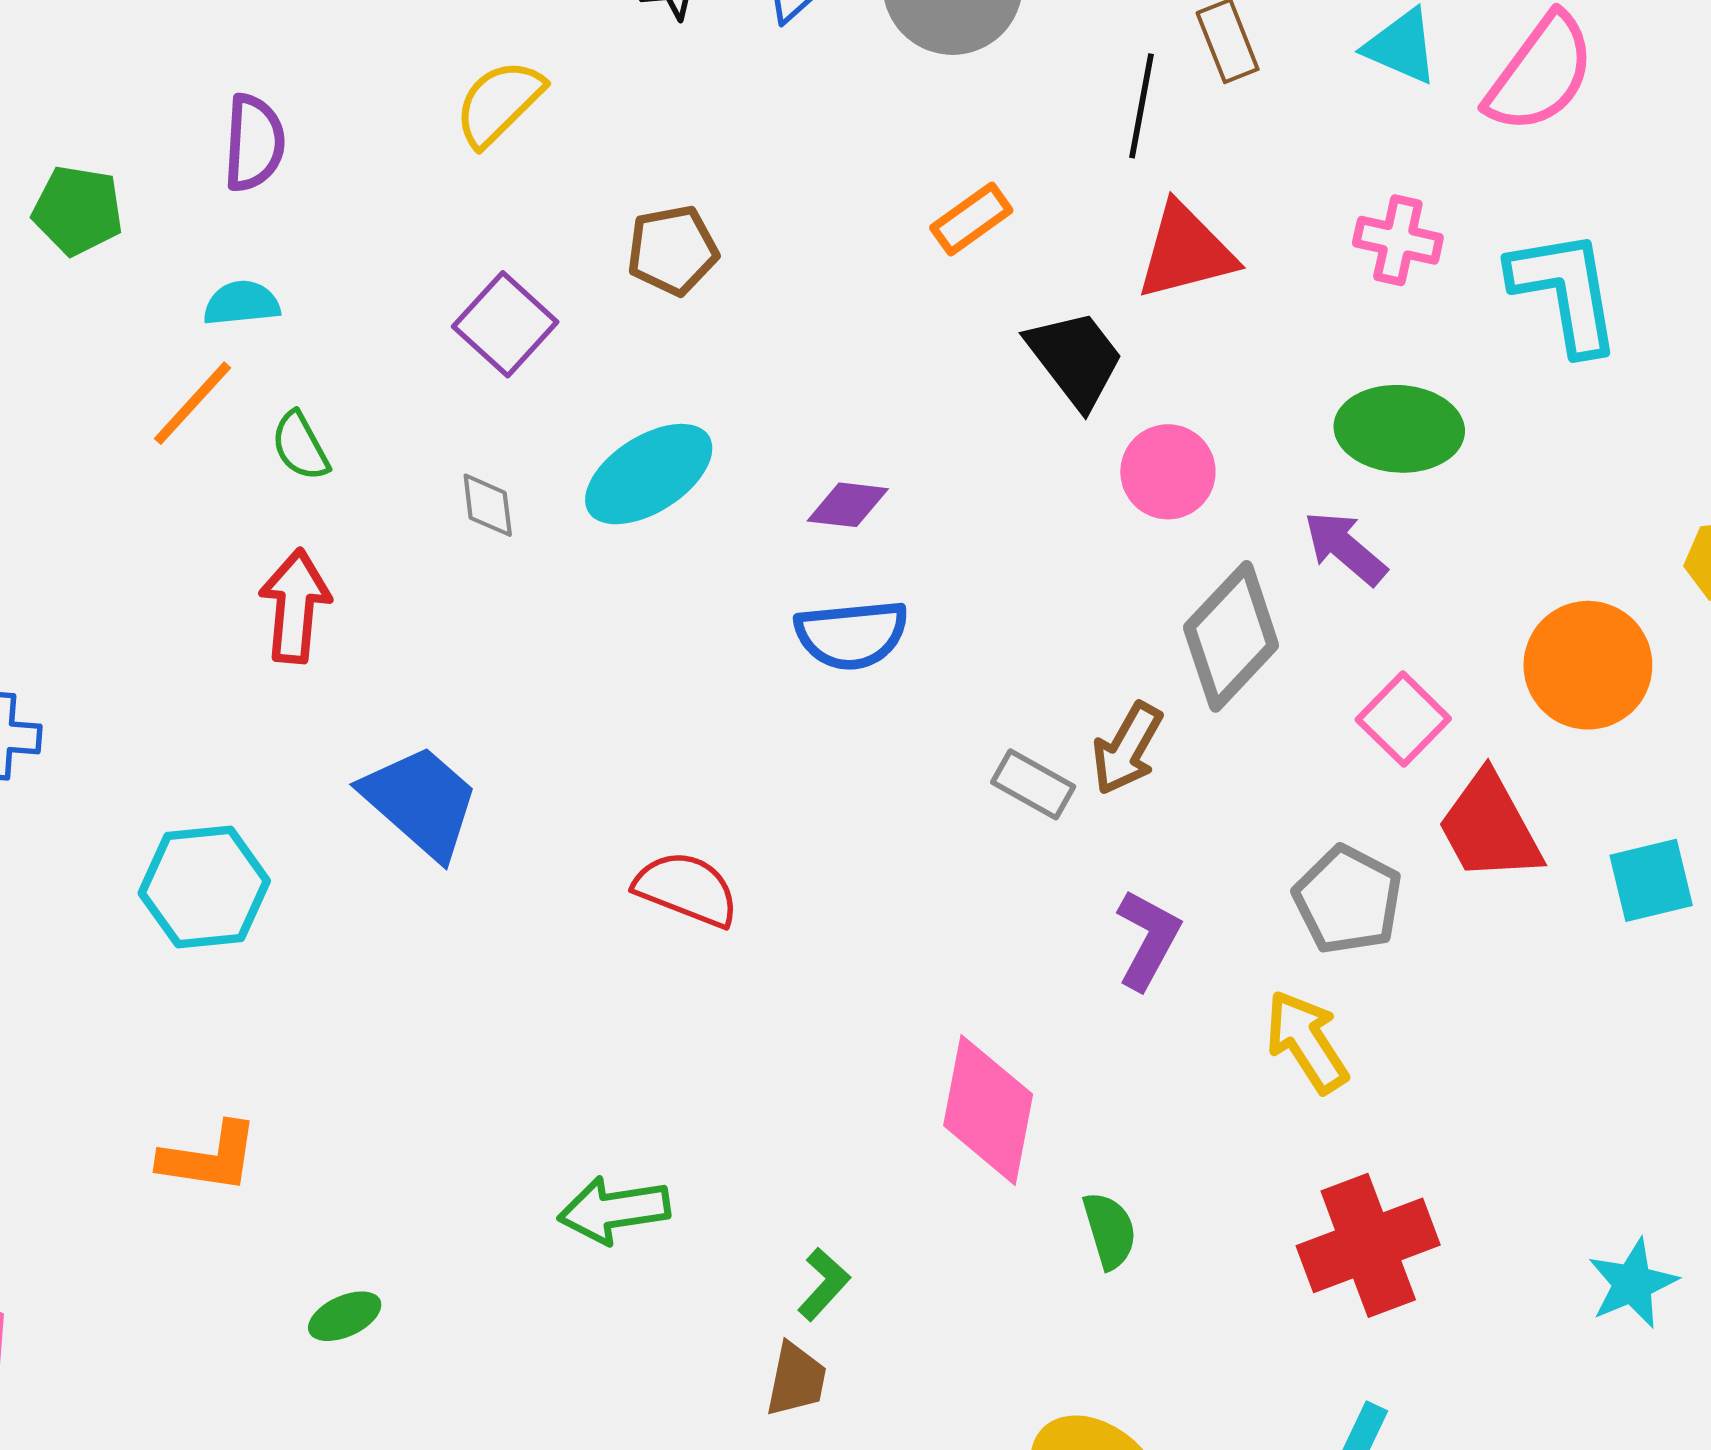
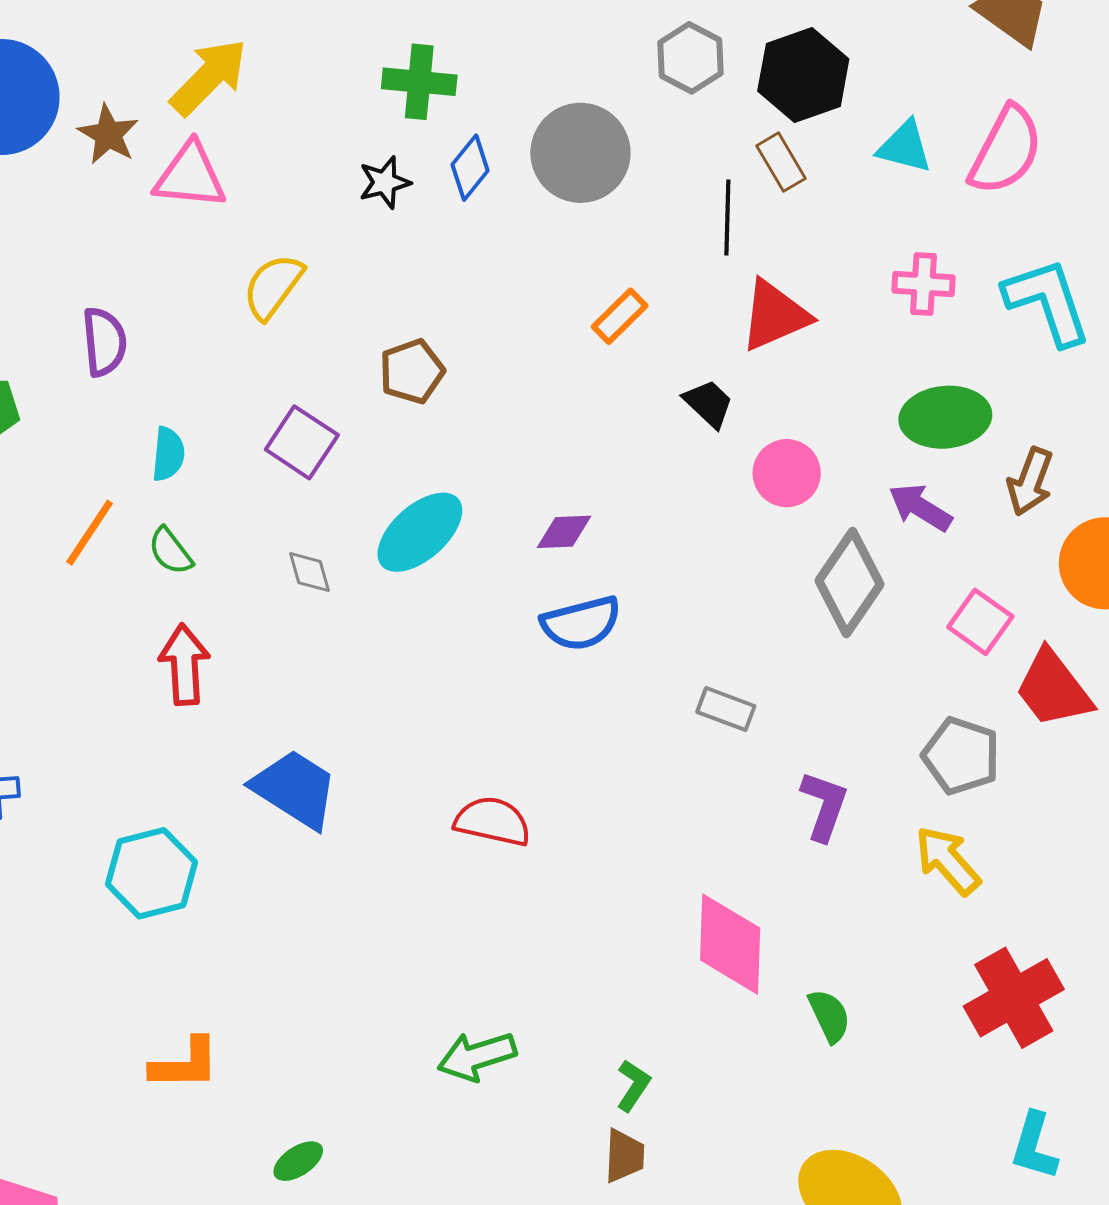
cyan semicircle: (242, 303) -> (168, 454), moved, turned 110
black trapezoid: (1075, 359) -> (709, 403), size x0.7
brown arrow: (1127, 749) -> (1030, 482), moved

